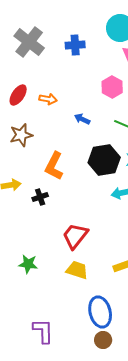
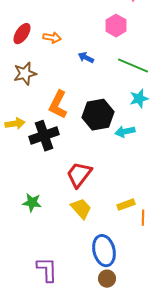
black hexagon: (104, 160) -> (98, 115), moved
black cross: (40, 197) -> (44, 136), size x1.8
yellow trapezoid: (77, 270) -> (81, 209), turned 30

